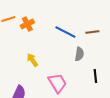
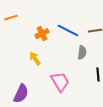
orange cross: (27, 24) -> (42, 34), moved

